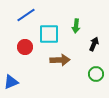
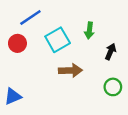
cyan square: (49, 34) -> (58, 40), turned -30
red circle: (25, 47) -> (17, 43), moved

